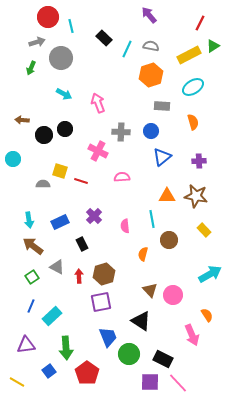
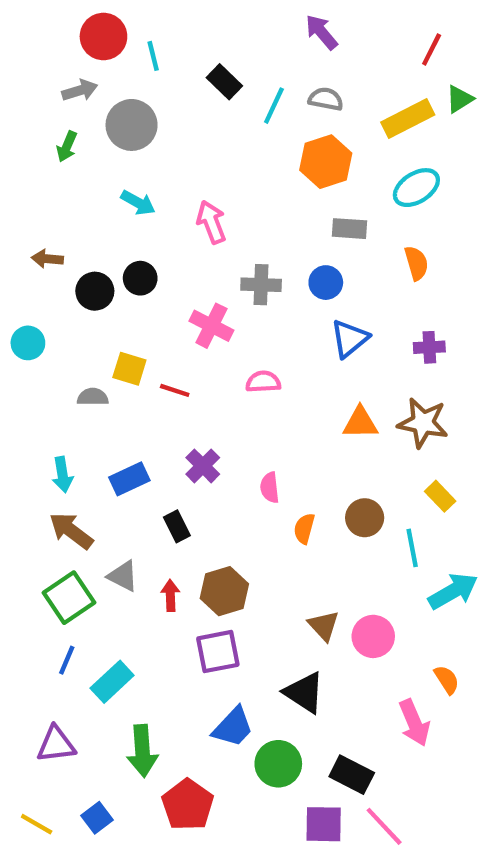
cyan line: (152, 219) -> (412, 548), moved
orange semicircle: (143, 254) -> (304, 529), moved
green square: (32, 277) -> (69, 598), size x1.6
blue trapezoid: (108, 337) -> (233, 727), turned 65
blue square: (49, 371) -> (97, 818), moved

